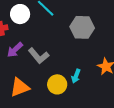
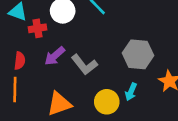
gray hexagon: (82, 27) -> (138, 54), moved

